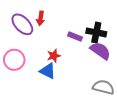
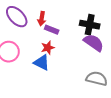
red arrow: (41, 18) -> (42, 19), moved
purple rectangle: (75, 37) -> (52, 30), moved

